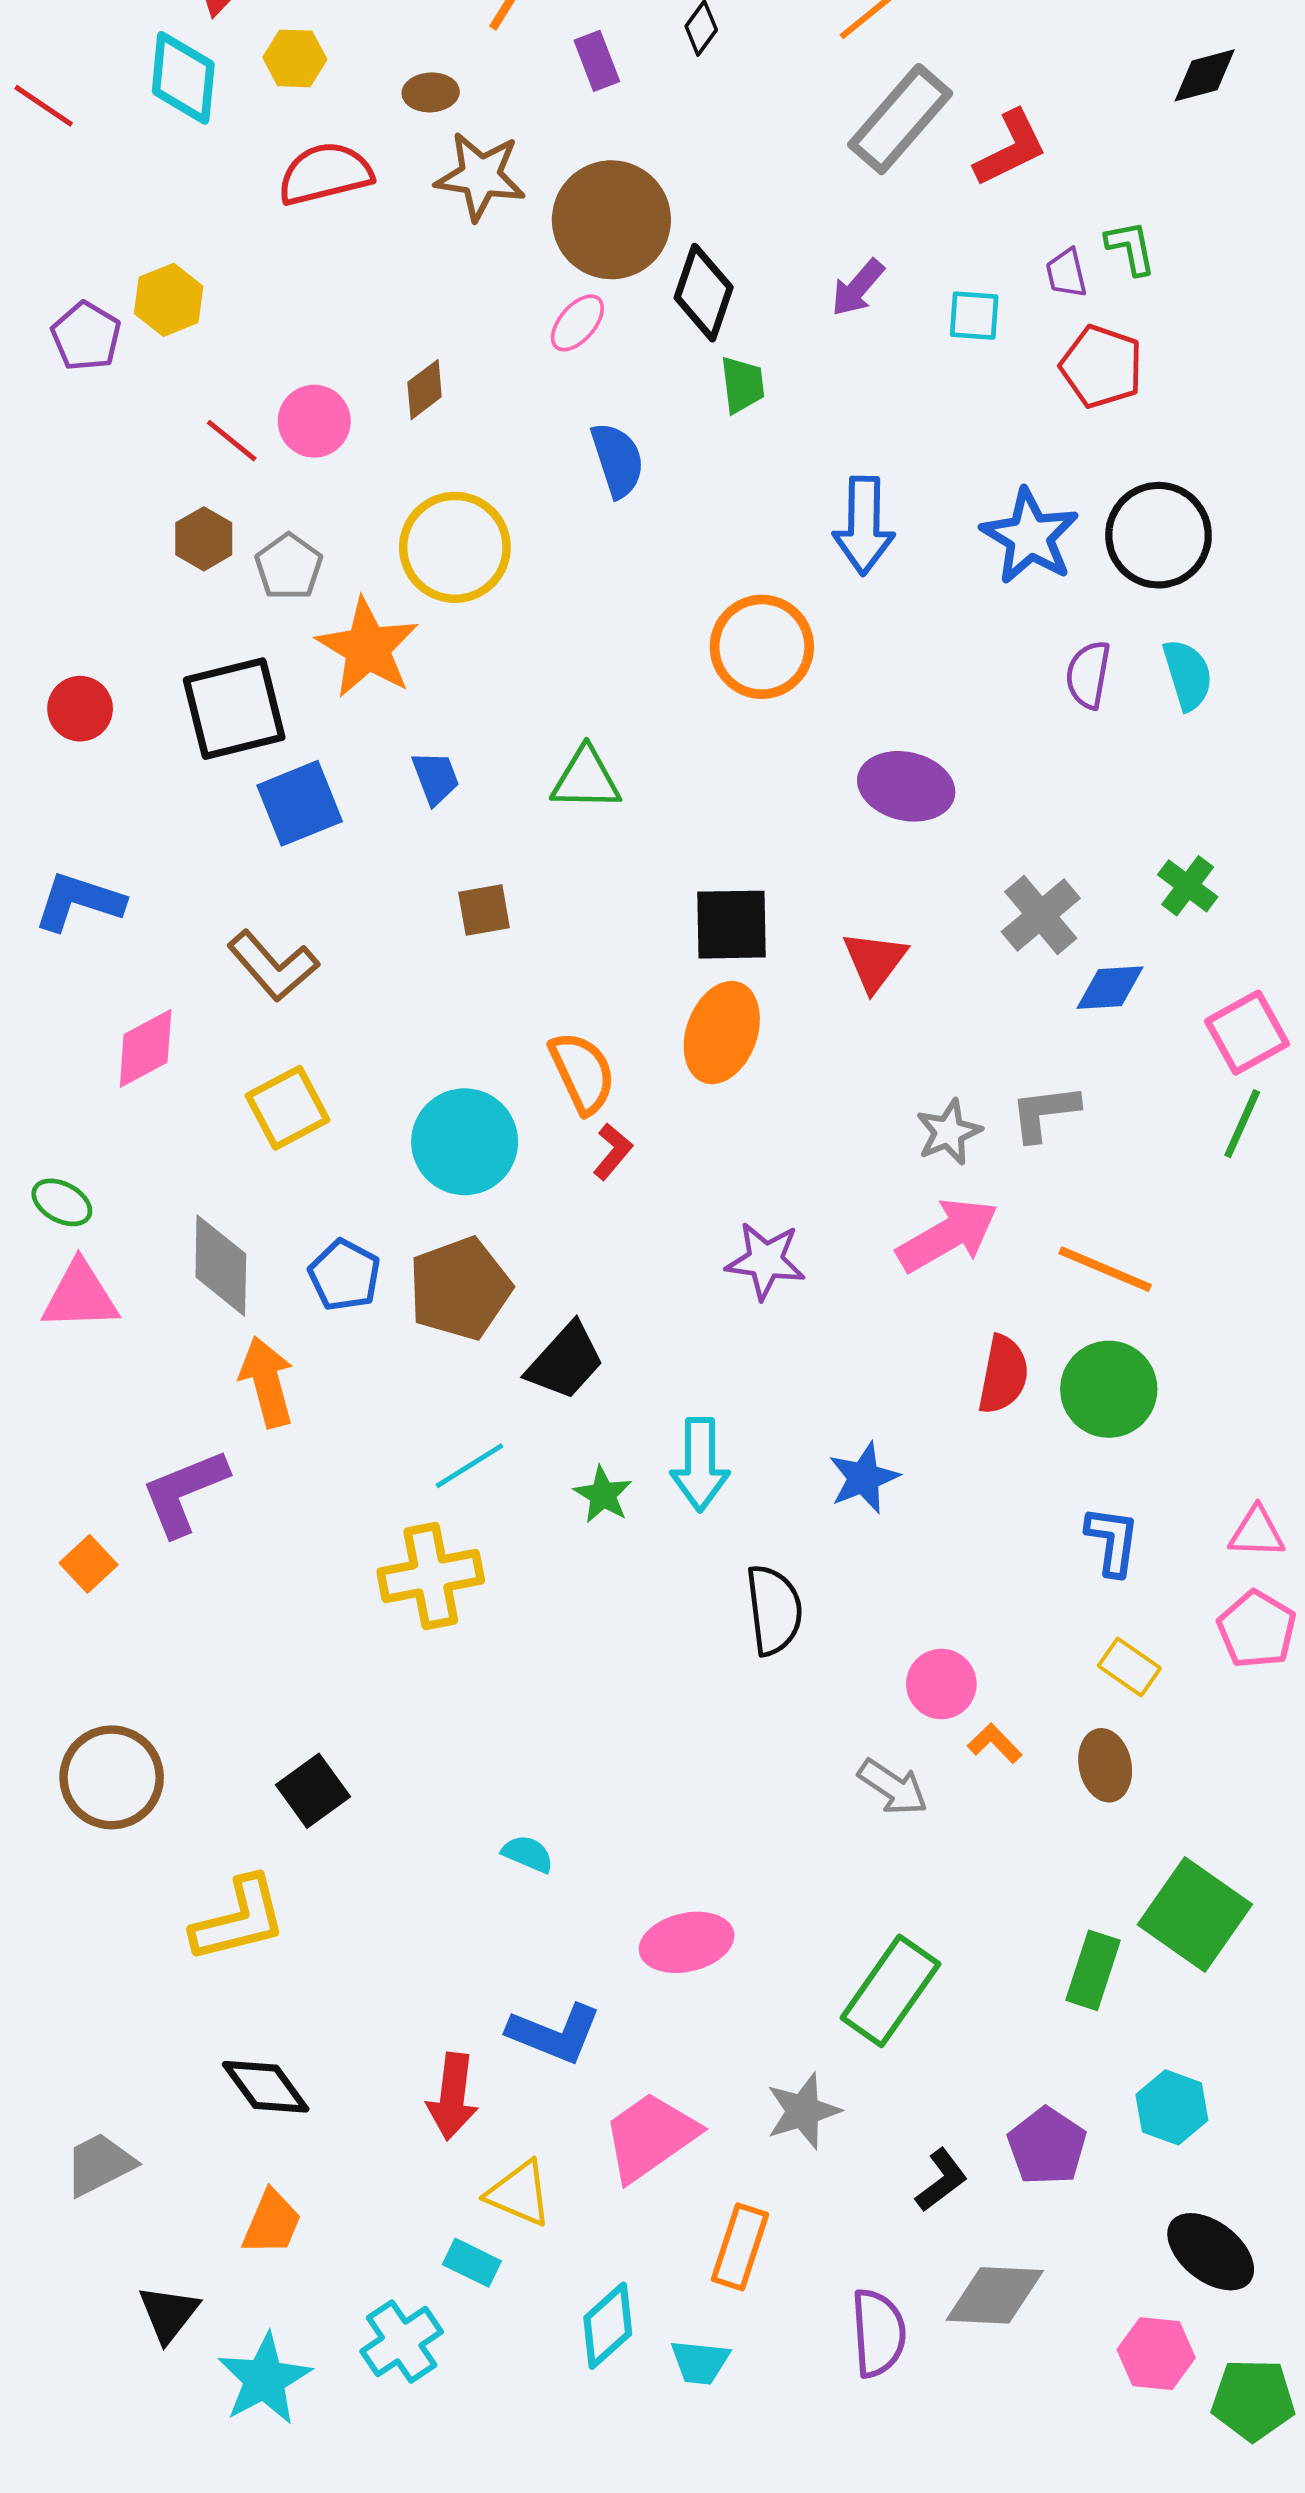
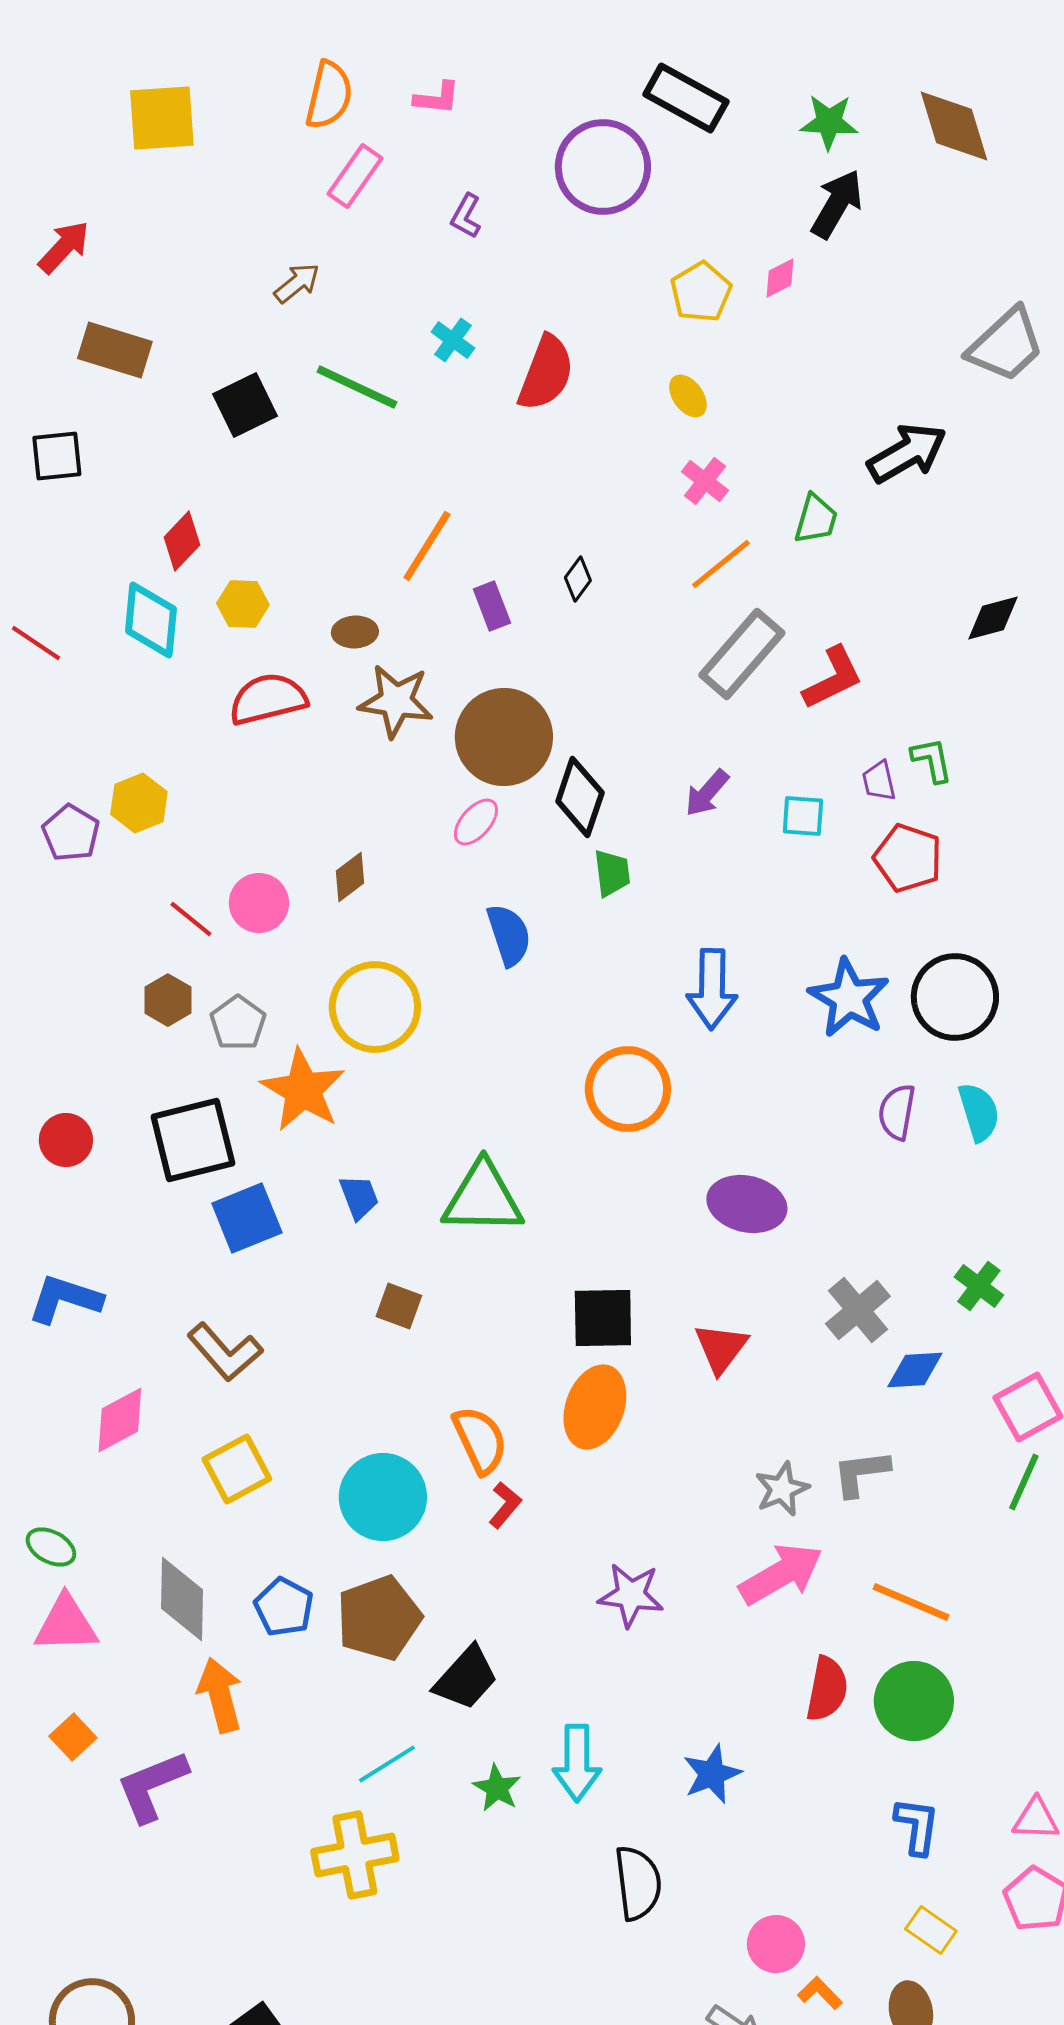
green triangle: (586, 779) -> (483, 1198), size x1.4
brown square: (484, 910) -> (399, 1306), turned 30
orange square: (89, 1564) -> (73, 1737), moved

